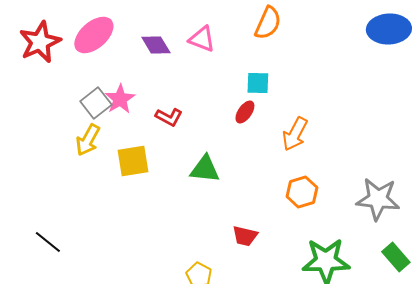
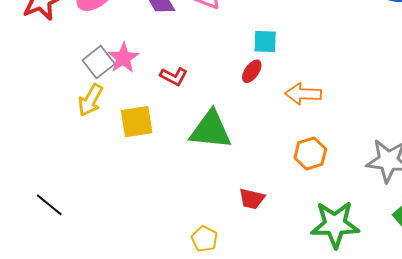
orange arrow: (295, 134) -> (303, 94), turned 64
green triangle: (205, 169) -> (211, 130), size x1.4

